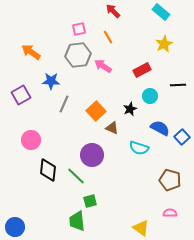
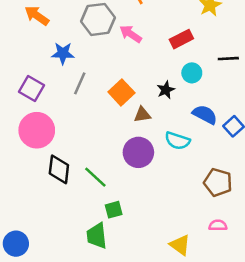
purple square: (21, 95) -> (32, 89), moved, turned -30
brown triangle: (112, 128) -> (142, 115), turned -32
pink circle: (31, 140) -> (37, 130), size x1.4
purple circle: (92, 155) -> (138, 152), moved

